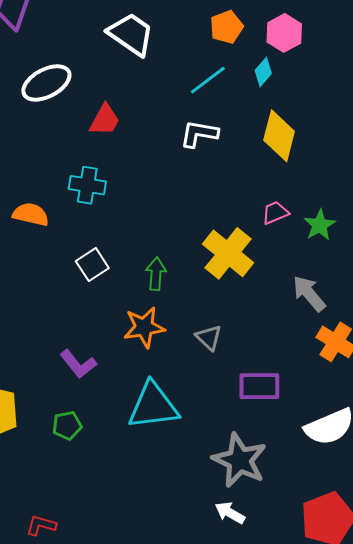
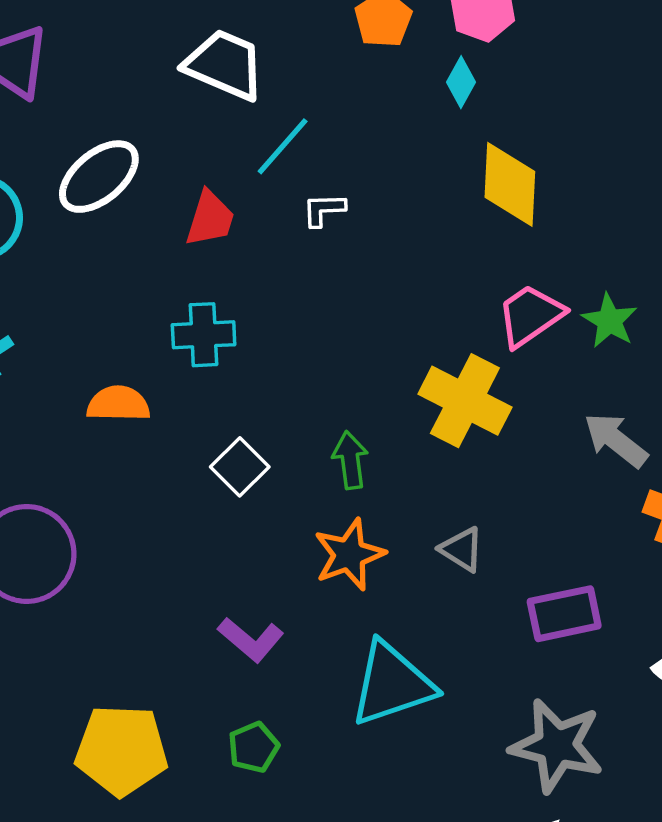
cyan line: (208, 80) -> (283, 146), moved
white L-shape: (199, 134) -> (324, 210), moved, size x0.7
pink trapezoid: (275, 213) -> (530, 316), size x1.5

